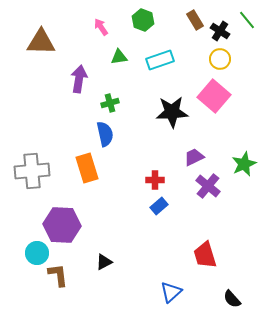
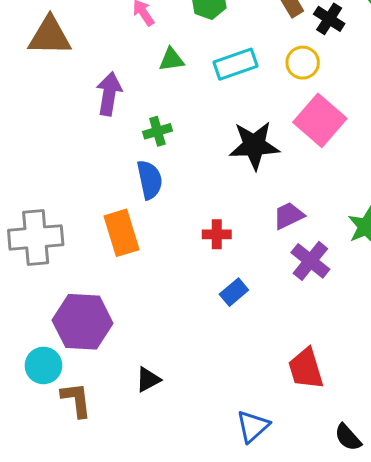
yellow circle: (220, 59) -> (303, 63), moved
red cross: (155, 180) -> (217, 234), moved

